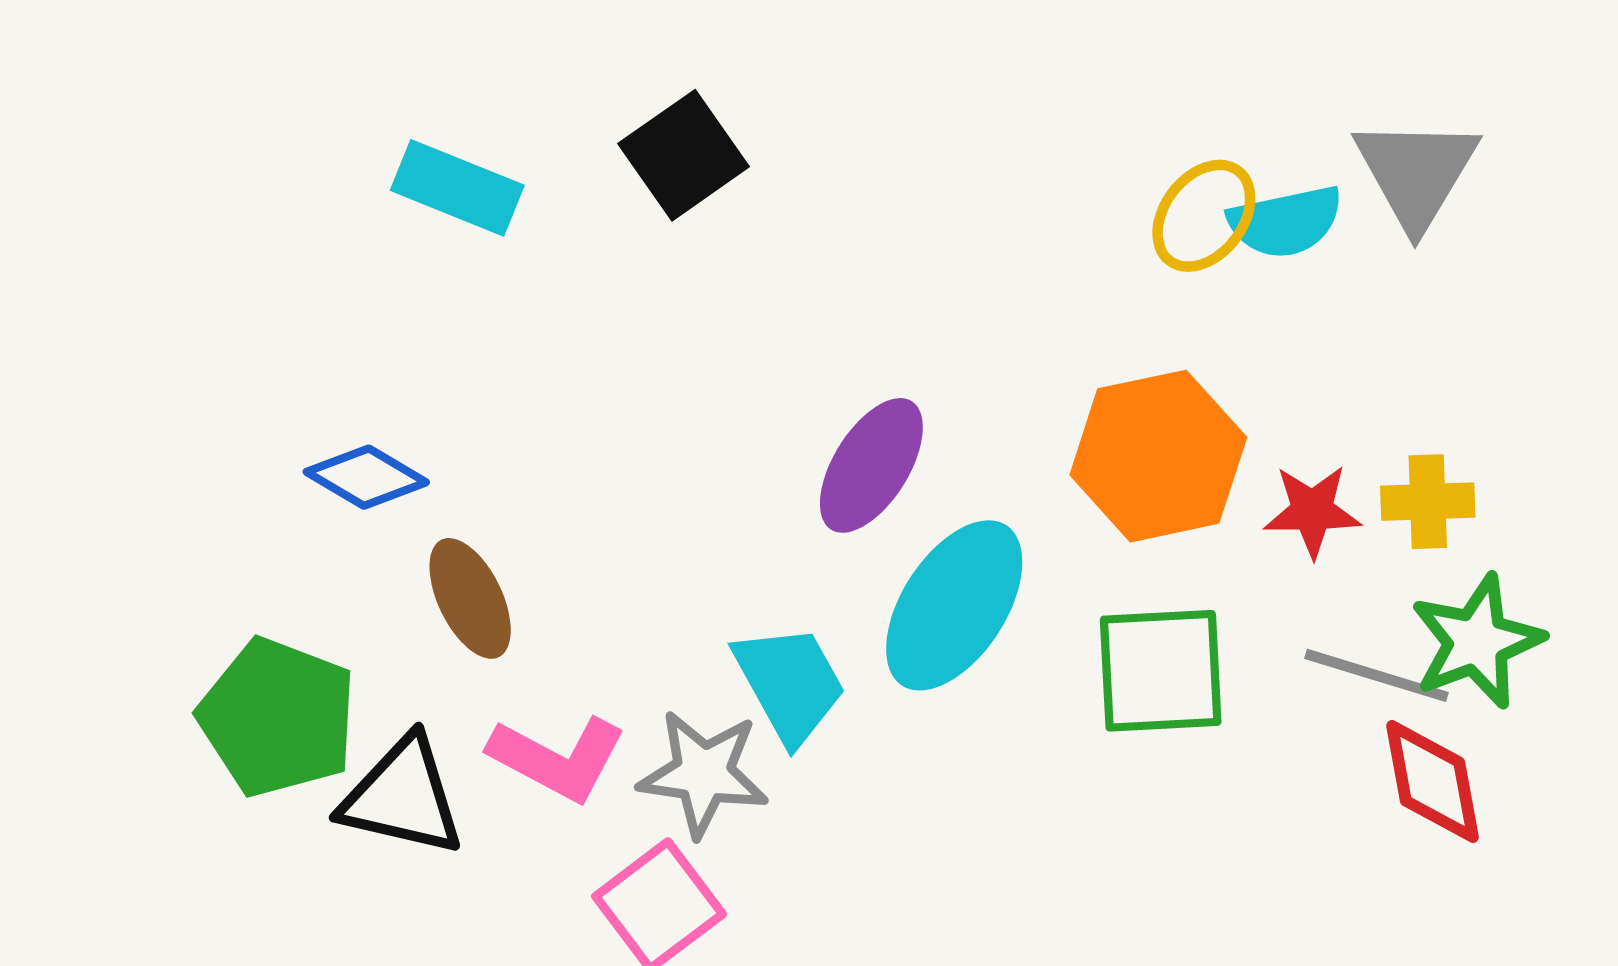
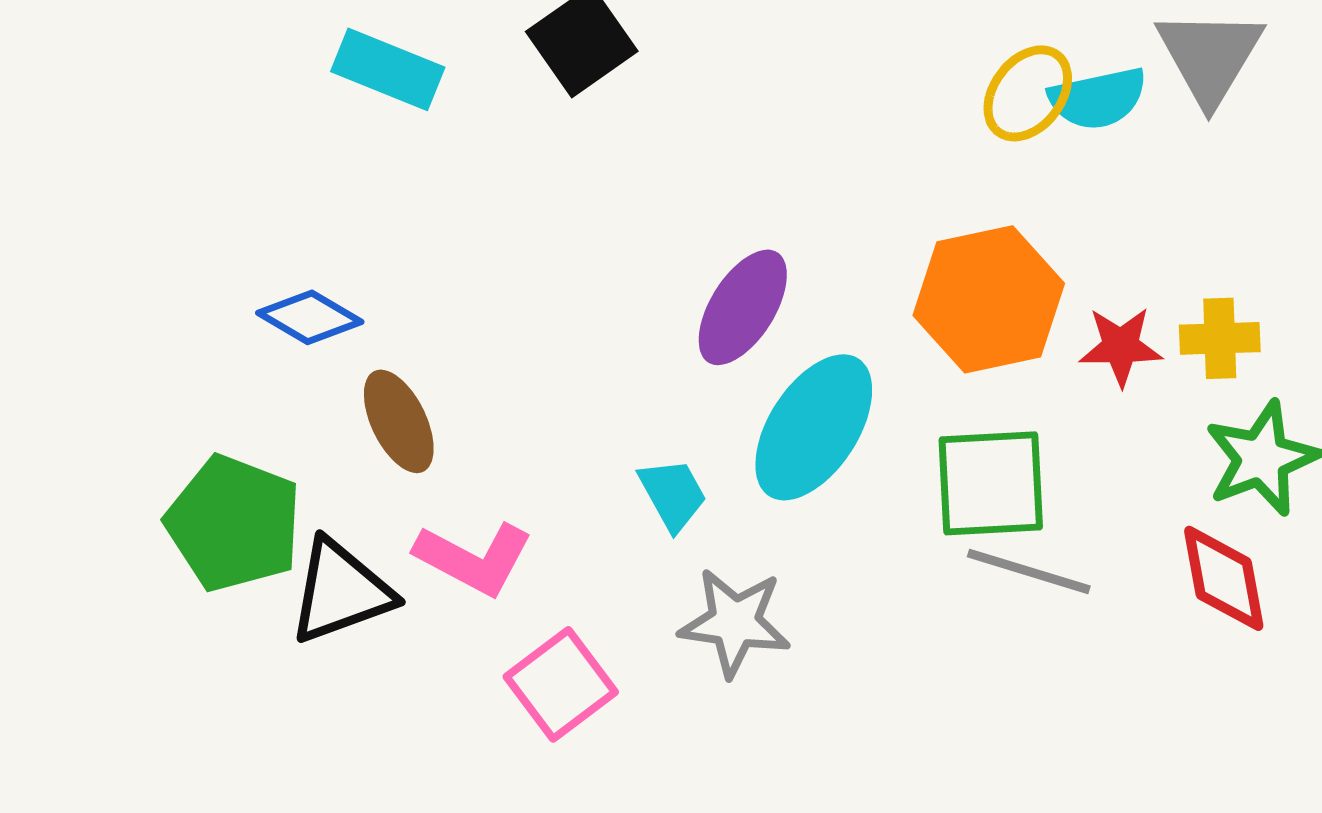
gray line: (1376, 675) -> (1029, 571), moved
cyan trapezoid: (790, 684) -> (673, 494), size x0.7
gray star: (703, 773) -> (735, 622), moved
black triangle: (402, 797) -> (341, 591), turned -33

